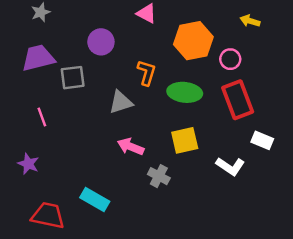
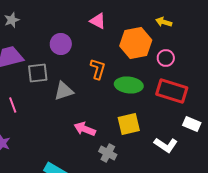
yellow arrow: (250, 21) -> (164, 22), moved
red rectangle: (238, 100) -> (172, 91), turned -52
gray triangle: (121, 102) -> (64, 91), moved

